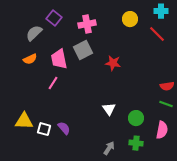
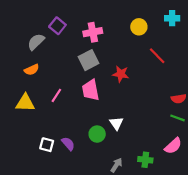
red line: (157, 34) -> (157, 56), moved
pink trapezoid: (59, 59) -> (91, 90), moved
green circle: (136, 118) -> (97, 134), moved
yellow triangle: (24, 121) -> (25, 103), moved
pink semicircle: (162, 130) -> (173, 146), turned 36

